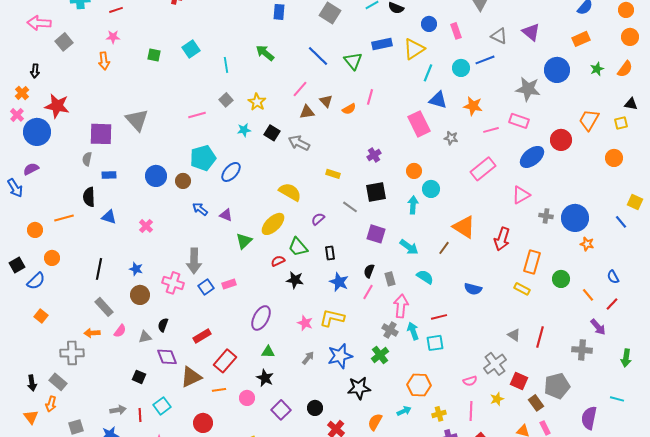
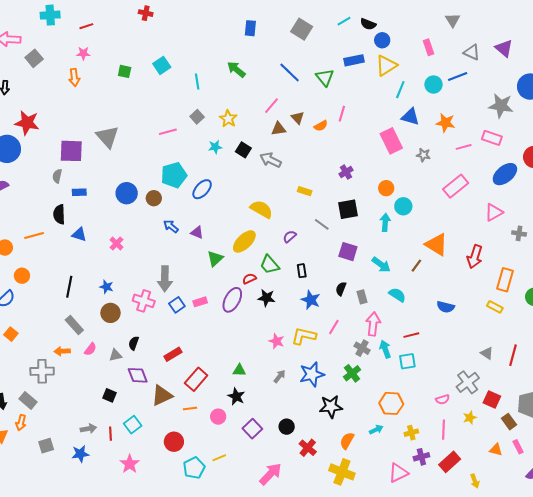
blue circle: (429, 24) -> (382, 40), moved
pink line: (368, 292) -> (334, 327), moved
purple ellipse: (261, 318) -> (232, 300), moved

